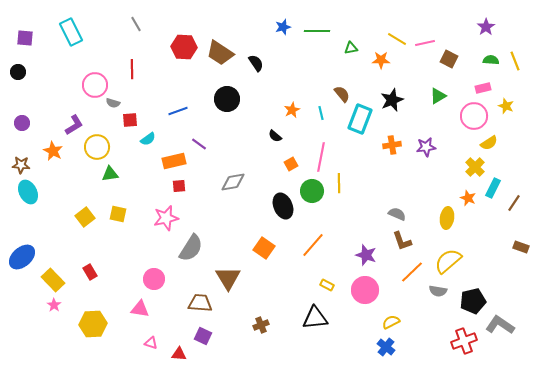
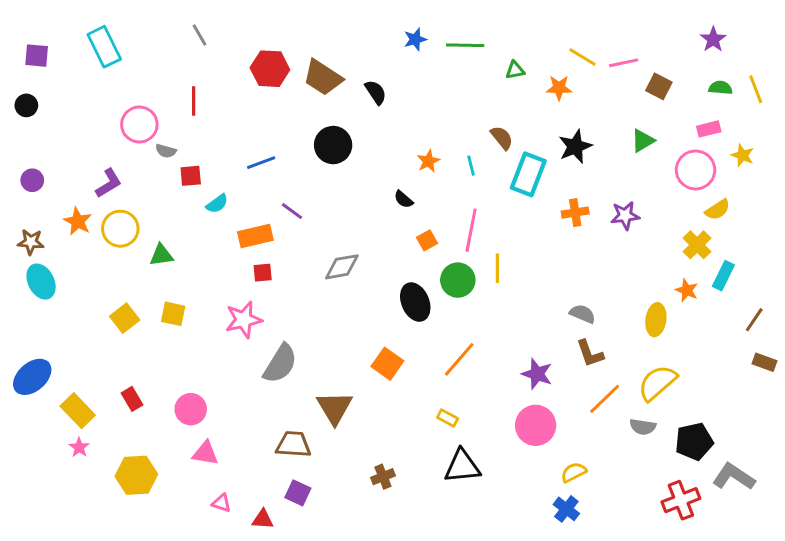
yellow circle: (97, 147) -> (120, 229), moved
brown line: (514, 203) -> (754, 320), moved
pink circle: (154, 279) -> (191, 409), moved
yellow rectangle: (327, 285) -> (448, 418), moved

